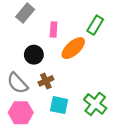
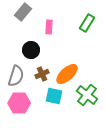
orange ellipse: (73, 48) -> (67, 74), moved
gray semicircle: (17, 83) -> (16, 76), turned -120

